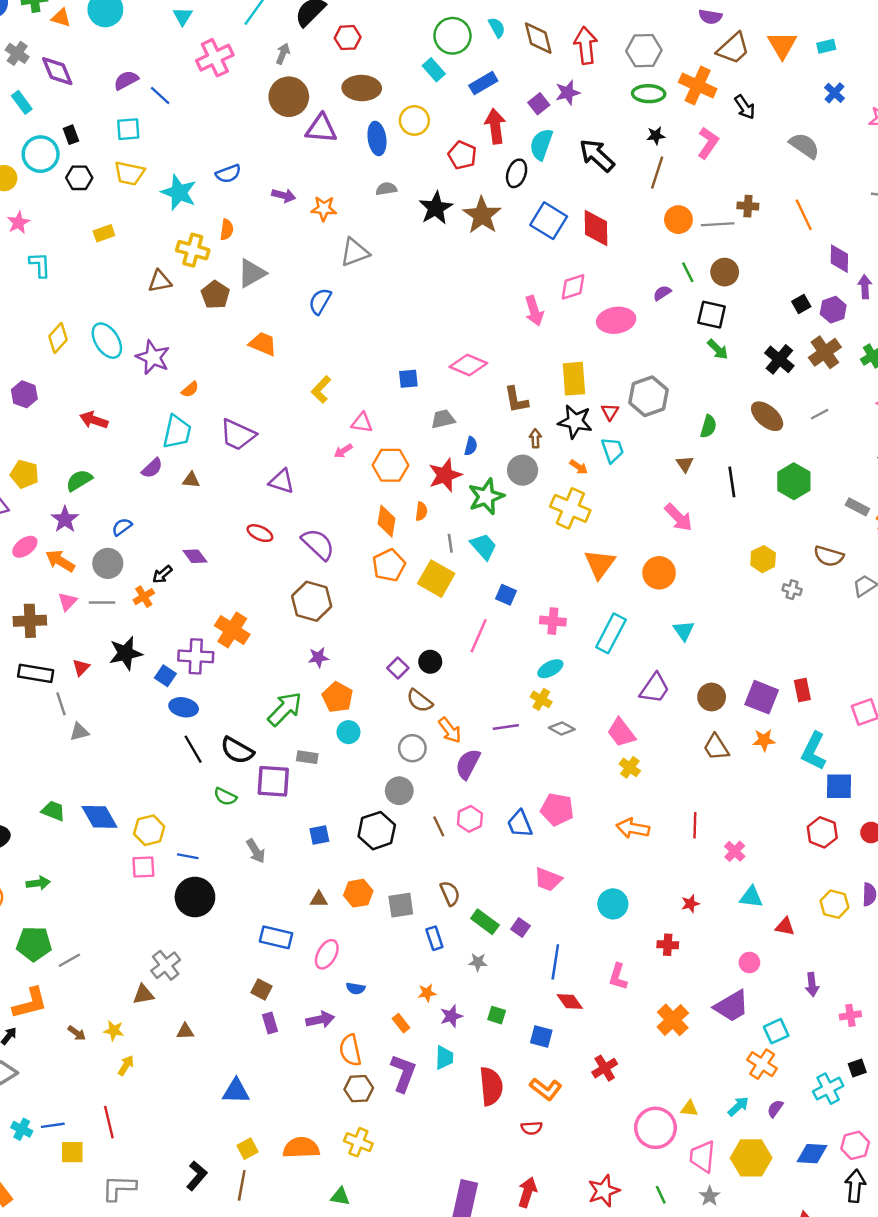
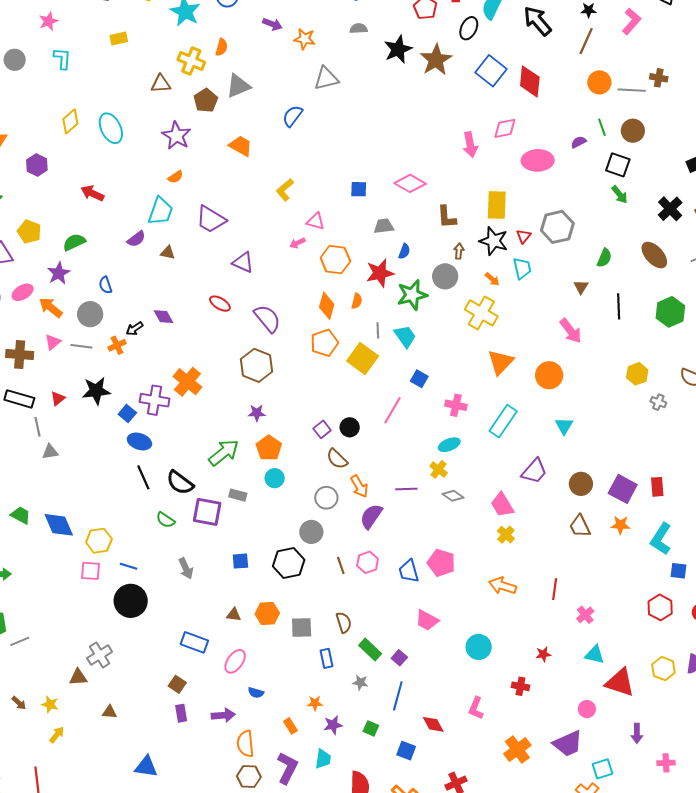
purple star: (153, 357) -> (176, 136), moved
blue semicircle: (122, 527) -> (105, 285), turned -78
blue square: (839, 786) -> (679, 571), size x0.7
red triangle: (785, 927) -> (620, 682), size x1.8
blue line: (555, 962) -> (398, 696), moved

